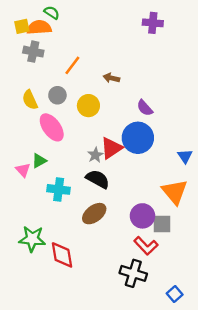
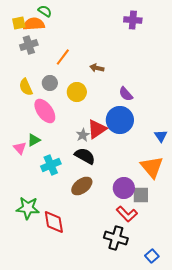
gray cross: (33, 52) -> (29, 45), turned -30
cyan cross: (59, 189) -> (51, 165), turned -30

